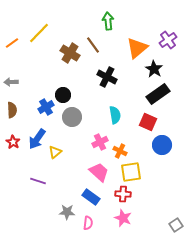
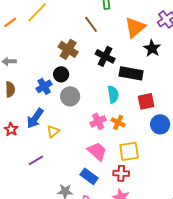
brown cross: (70, 53) -> (68, 49), moved
black rectangle: (158, 94) -> (131, 73), moved, turned 45
red square: (148, 122) -> (146, 101), turned -36
red star: (13, 142) -> (11, 129), moved
orange cross: (120, 151) -> (118, 122), moved
purple line: (38, 181) -> (36, 160), turned -49

